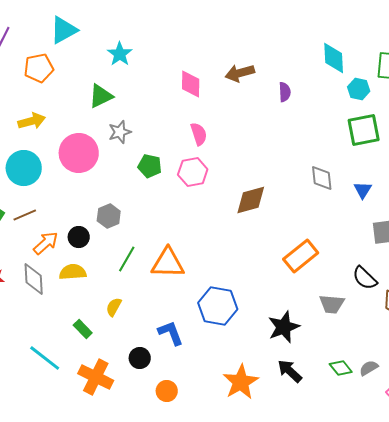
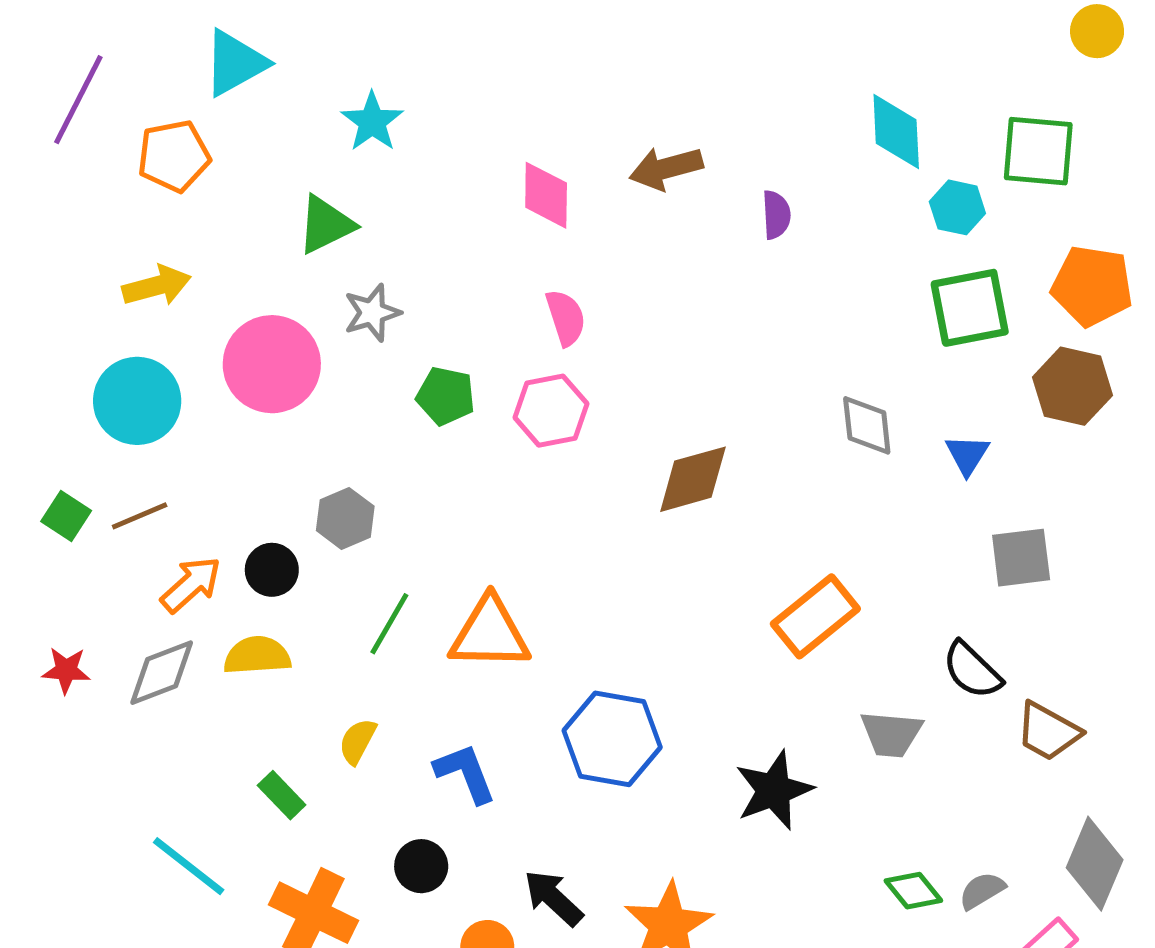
gray diamond: (34, 279) -> (162, 673), turned 72
blue L-shape: (171, 333) -> (465, 773), moved
black arrow: (290, 371) -> (553, 898), moved

